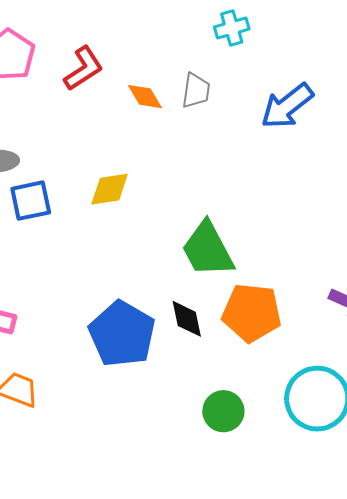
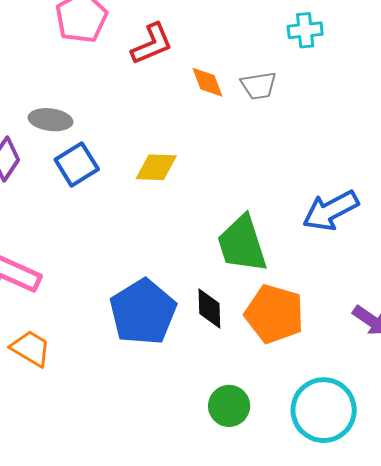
gray trapezoid: (196, 91) -> (259, 86), turned 63
blue arrow: (287, 106) -> (331, 211), moved
blue square: (31, 201) -> (77, 164), turned -30

